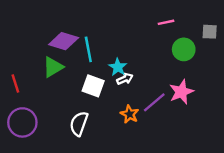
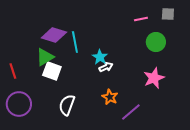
gray square: (210, 32) -> (168, 14), moved
white square: (93, 86) -> (52, 71), moved
purple line: (154, 102) -> (131, 112), moved

